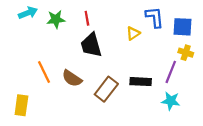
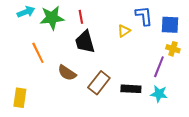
green star: (56, 19) -> (52, 18), size x1.4
orange line: (44, 72) -> (38, 53), moved
black rectangle: (141, 82) -> (131, 89), moved

